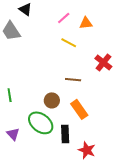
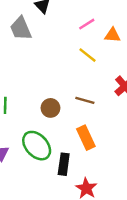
brown circle: (52, 100) -> (50, 108), moved

